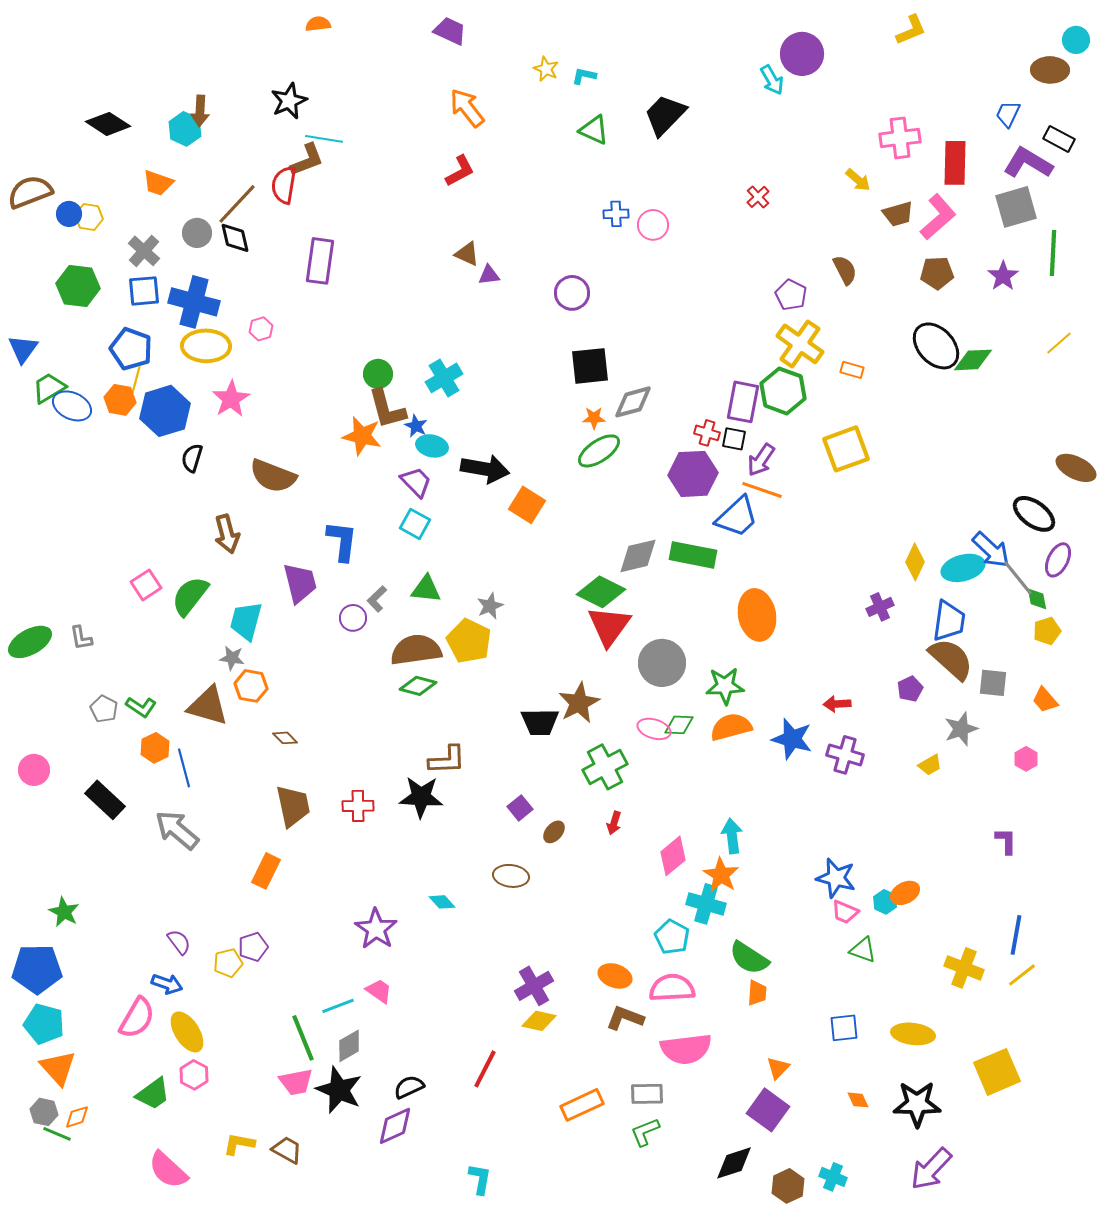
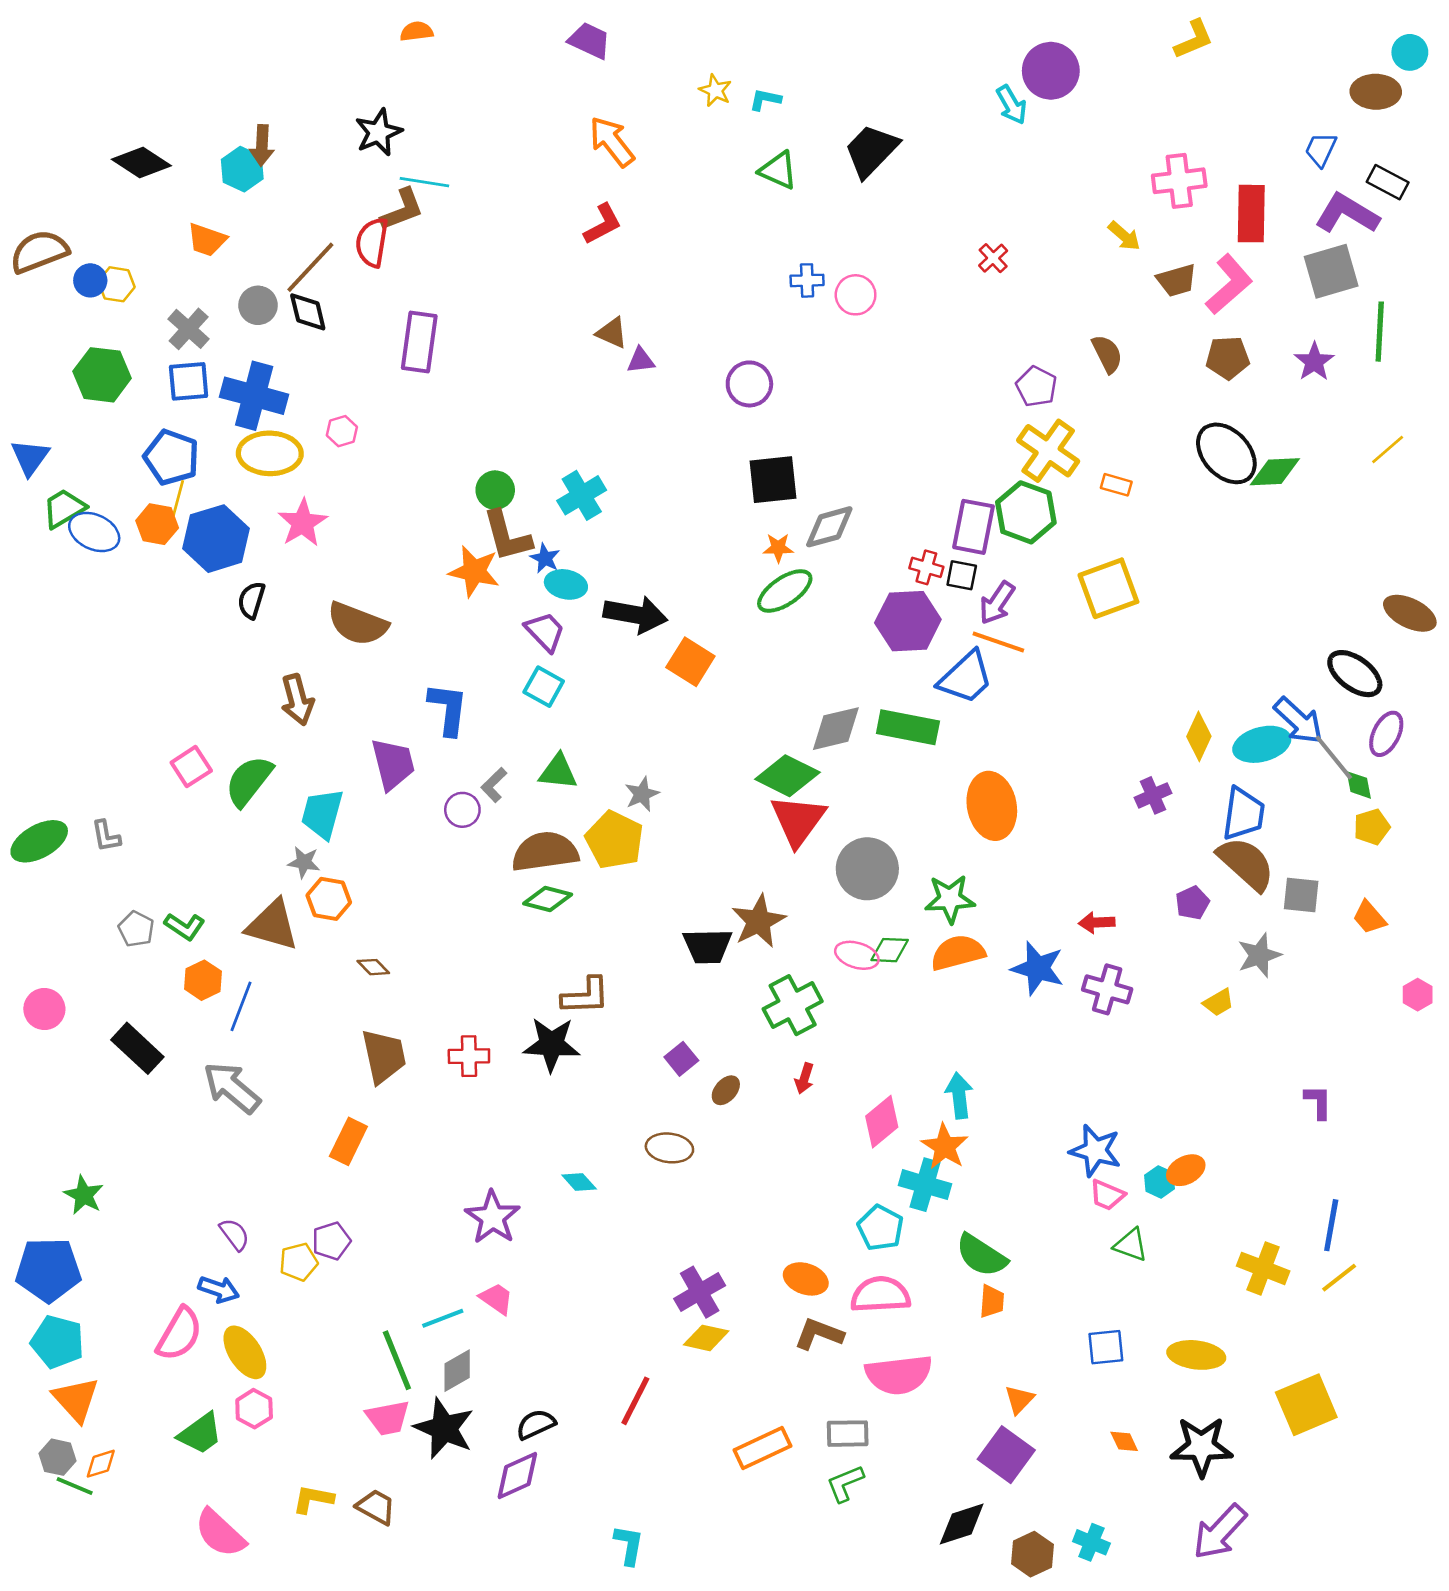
pink hexagon: (1026, 759) -> (1418, 995), moved
blue line: (184, 768) -> (241, 1006), turned 36

